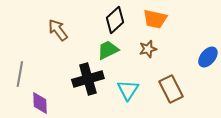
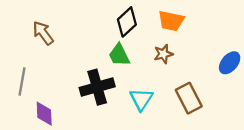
brown arrow: (58, 30) -> (43, 33), moved
green trapezoid: (108, 50) -> (119, 55), turned -90

